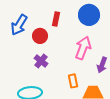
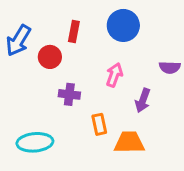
pink arrow: (83, 48) -> (114, 75), size x0.7
purple cross: (41, 61) -> (69, 94), moved, turned -32

